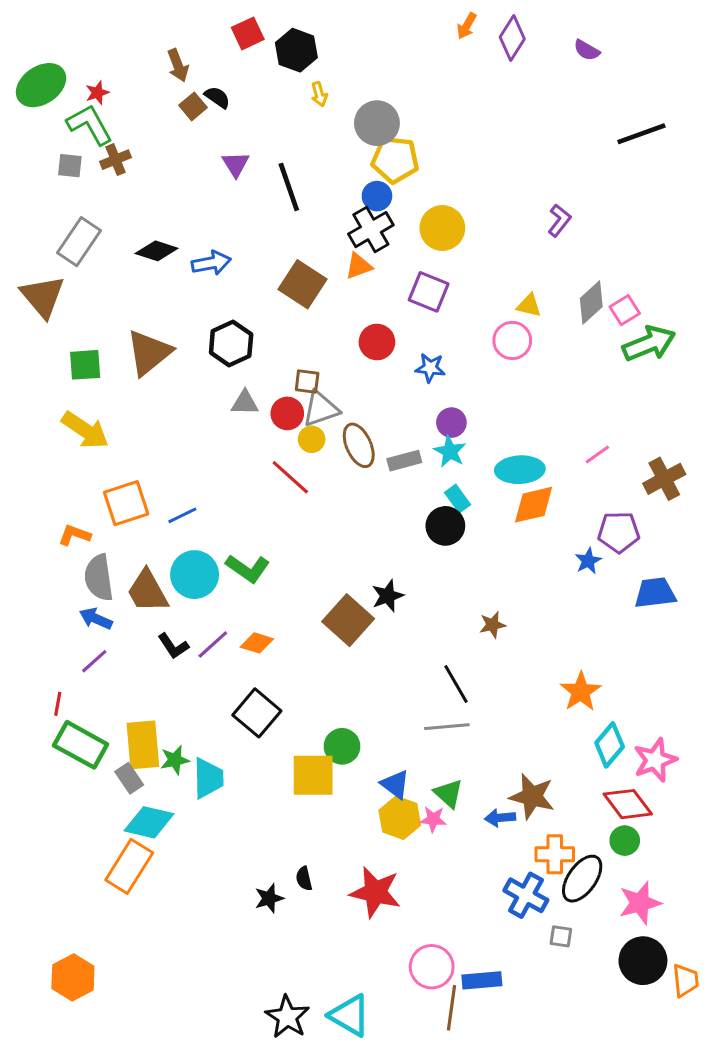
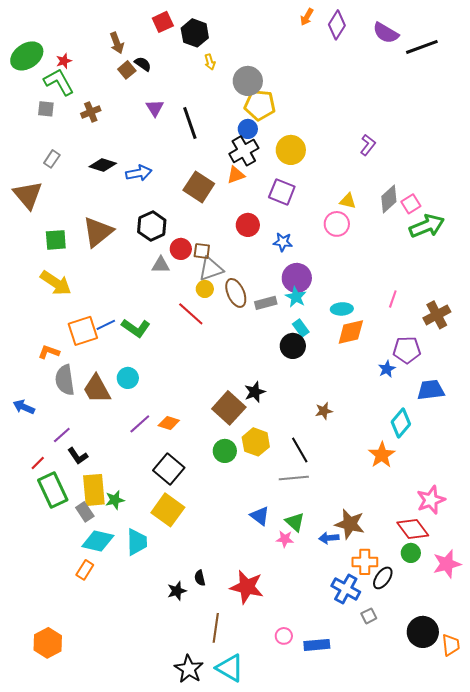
purple semicircle: (587, 50) -> (386, 33), size x1.5
black line: (641, 134) -> (422, 47), moved
brown cross: (116, 160) -> (91, 112), moved
gray rectangle: (79, 242) -> (52, 159), size x0.6
red circle: (287, 413) -> (181, 249), moved
purple circle: (451, 423) -> (297, 278), size x1.5
pink line: (597, 454) -> (393, 299), turned -36
cyan ellipse: (520, 470) -> (342, 309), size x0.7
blue line: (182, 515) -> (106, 325), moved
green L-shape: (248, 568) -> (136, 328), moved
cyan circle: (195, 575) -> (128, 378), size x0.7
blue arrow: (96, 619) -> (24, 407), moved
black L-shape: (173, 646) -> (78, 456), moved
red line: (58, 704) -> (38, 463), turned 35
green rectangle: (81, 745) -> (53, 490), turned 36
cyan diamond: (610, 745) -> (401, 423), moved
green circle: (342, 746) -> (225, 451), moved
yellow square: (313, 775) -> (168, 510), moved, turned 36
cyan trapezoid: (208, 778) -> (137, 542), moved
yellow hexagon: (400, 818) -> (256, 442), moved
orange rectangle: (129, 866) -> (85, 570), size x0.6
black ellipse: (582, 879) -> (383, 578), size x0.7
pink star: (640, 903) -> (447, 564), moved
gray square: (561, 936) -> (369, 616), turned -35
pink circle: (432, 967) -> (284, 636), size x0.6
brown line: (451, 1008) -> (216, 628), moved

